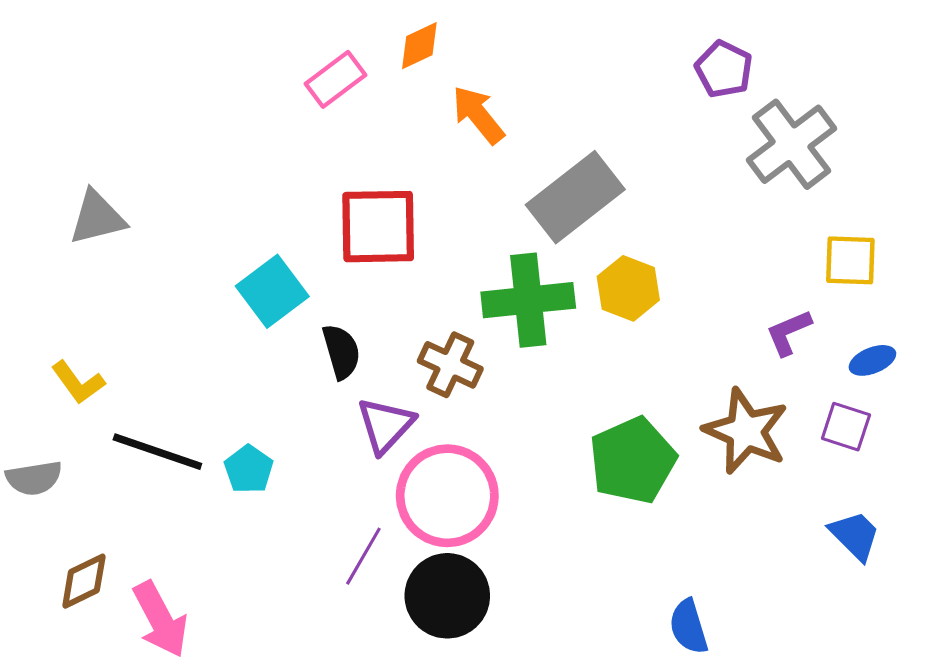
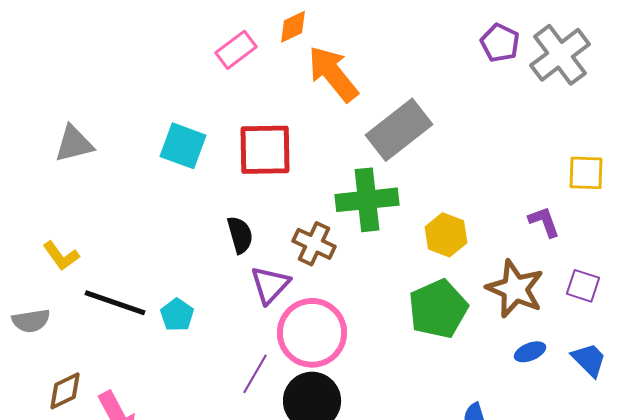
orange arrow: (478, 115) -> (333, 74), size x1.4
gray cross: (792, 144) -> (560, 55), moved
yellow hexagon: (628, 288) -> (446, 235), moved
cyan square: (272, 291) -> (183, 146), moved, turned -33
purple L-shape: (789, 332) -> (544, 222), turned 93
blue ellipse: (872, 360) -> (530, 352), moved

